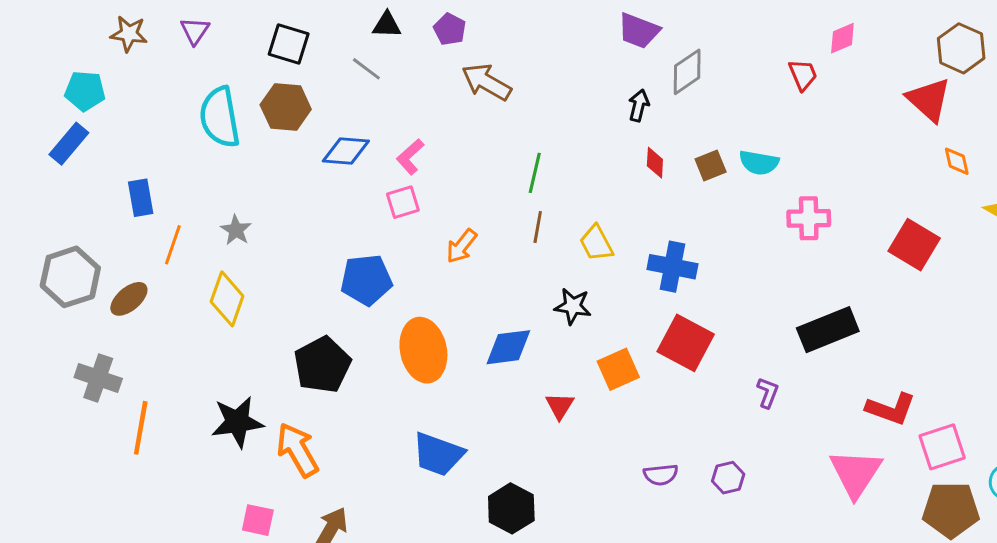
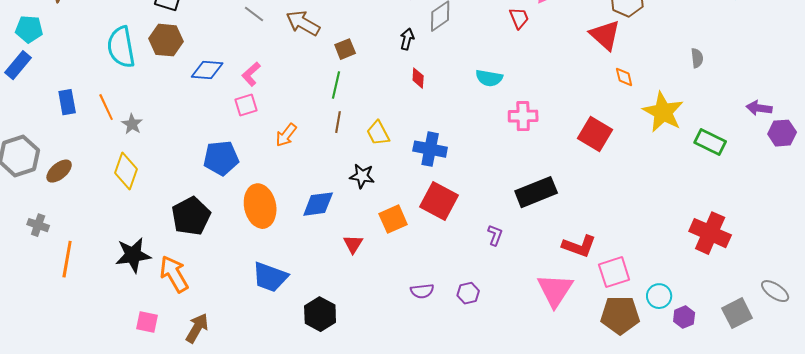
gray line: (366, 69) -> (254, 14), moved
brown square: (711, 166) -> (345, 49), moved
orange line: (173, 245) -> (106, 107), moved, turned -44
gray cross: (98, 378) -> (38, 225), size x0.7

